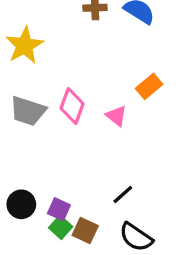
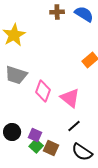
pink diamond: (72, 106) -> (43, 91), moved
pink triangle: (116, 116) -> (70, 98), moved, size x1.5

